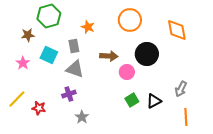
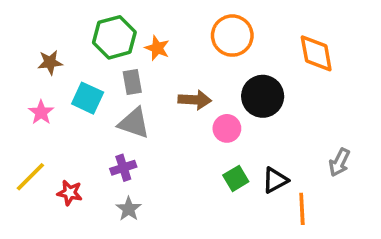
green hexagon: (49, 16) -> (114, 37), moved
gray arrow: (181, 89) -> (339, 162), moved
gray star: (82, 117) -> (129, 209), moved
orange line: (186, 117) -> (302, 209), moved

